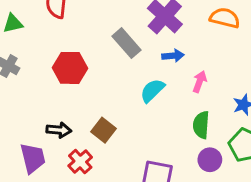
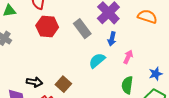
blue arrow: (173, 56) -> (112, 39), turned 104
red hexagon: (70, 68) -> (47, 26), moved

